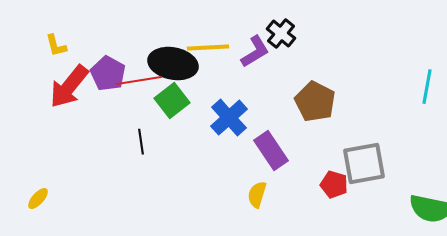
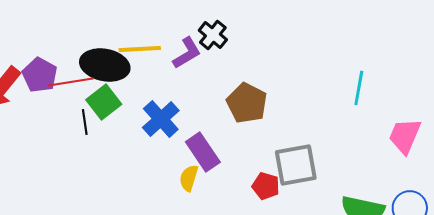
black line: (141, 142) -> (85, 122), moved
yellow semicircle: (257, 195) -> (189, 178), moved

